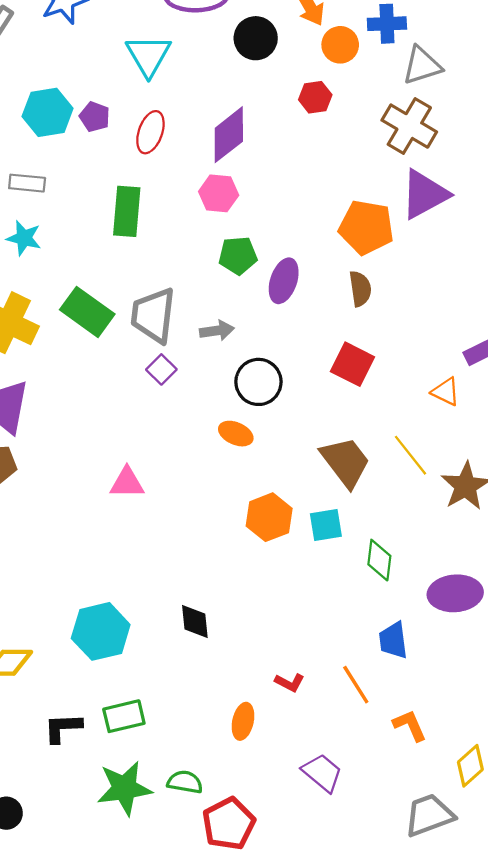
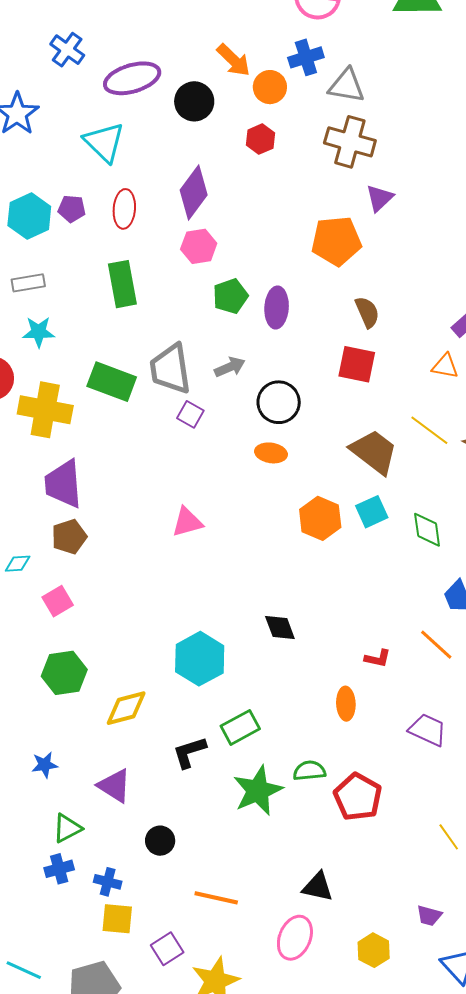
gray triangle: (422, 65) -> (347, 86), turned 42
purple triangle: (425, 194) -> (380, 198), size x0.6
brown semicircle: (360, 289) -> (367, 312), moved

